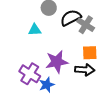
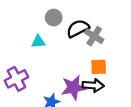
purple star: (57, 62) -> (73, 88), moved
purple cross: (30, 74) -> (16, 79), moved, turned 30

